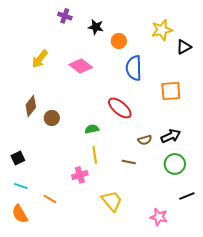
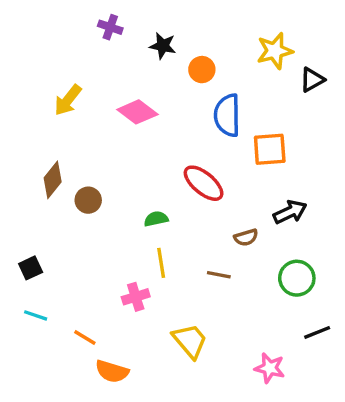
orange square: (171, 91) -> (270, 149), moved
black arrow: (171, 136) -> (290, 212), moved
orange semicircle: (20, 214) -> (112, 371), moved, turned -42

